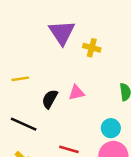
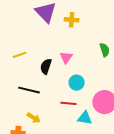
pink triangle: (77, 93) -> (66, 57), turned -32
cyan circle: (111, 128) -> (77, 83), moved

